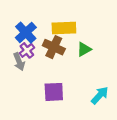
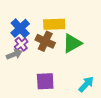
green triangle: (84, 49) -> (72, 43), size x1.5
gray arrow: (19, 62) -> (14, 54), turned -91

